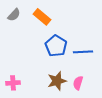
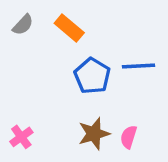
blue line: (83, 52) -> (138, 66), moved
pink cross: (13, 83) -> (21, 137), turned -32

